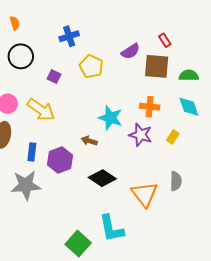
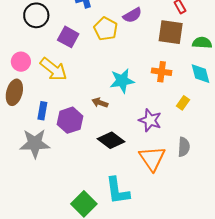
purple semicircle: (130, 51) -> (132, 15), moved
purple square: (54, 76) -> (68, 37), size x1.5
cyan star: (110, 118) -> (122, 81), turned -30
purple star: (141, 135) -> (150, 120), moved

